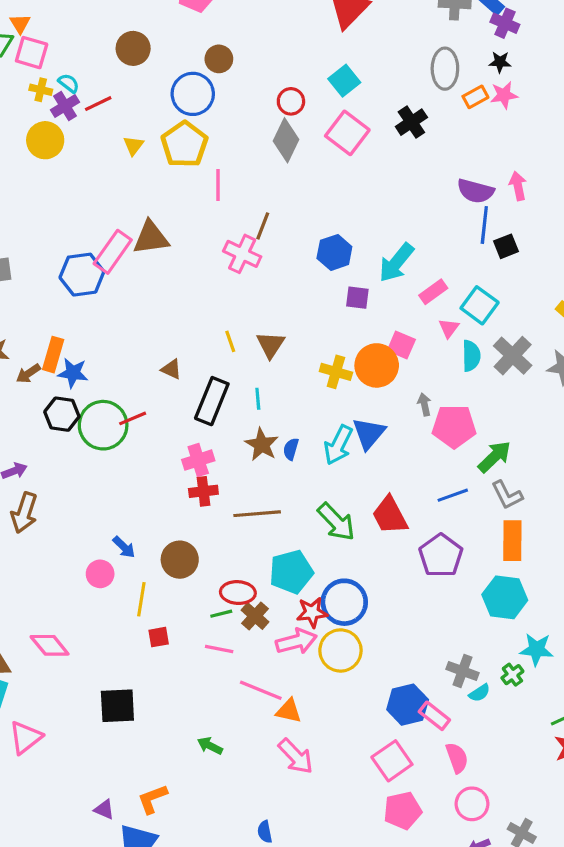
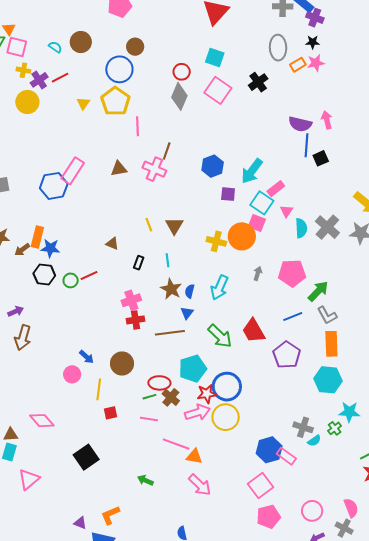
cyan square: (344, 81) -> (215, 57), turned -30
cyan semicircle: (69, 83) -> (55, 47), moved
brown triangle: (151, 238) -> (119, 169), moved, size x0.7
cyan square: (480, 305) -> (262, 203), moved
black rectangle: (212, 401) -> (139, 263), size x0.5
gray arrow: (424, 404) -> (258, 273), moved, turned 32
green circle: (103, 425) -> (71, 280), size x0.5
blue triangle: (369, 433) -> (187, 313), moved, size x0.6
black square: (117, 706) -> (86, 457), turned -30
pink semicircle: (457, 758) -> (351, 508), moved

